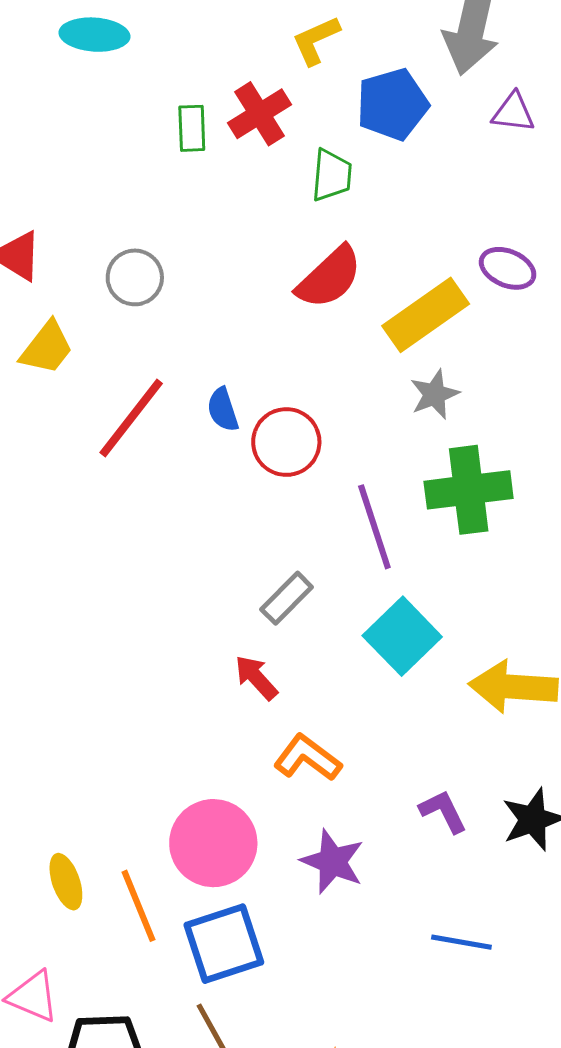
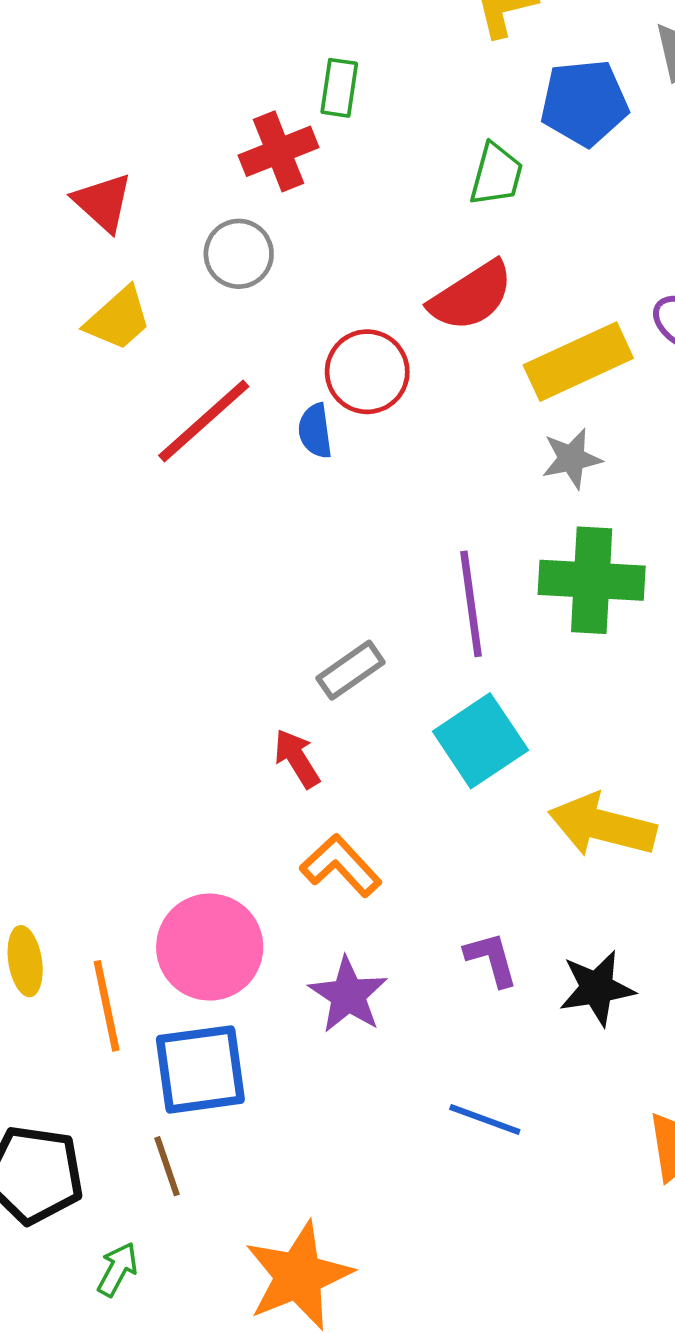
red cross: (260, 114) -> (278, 151), moved
red circle: (286, 442) -> (367, 372), moved

